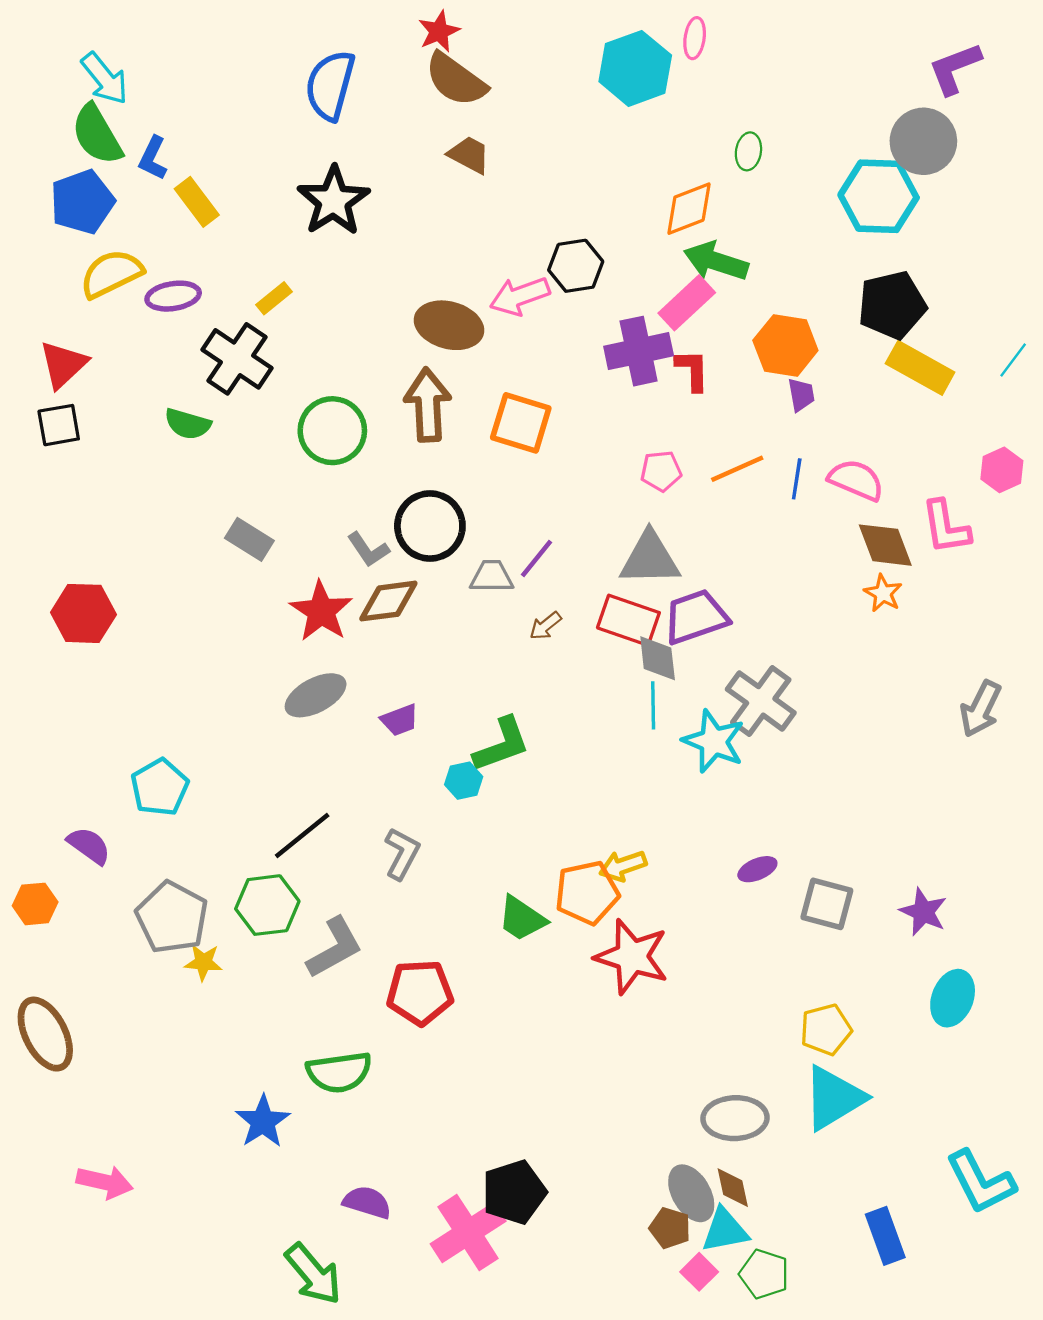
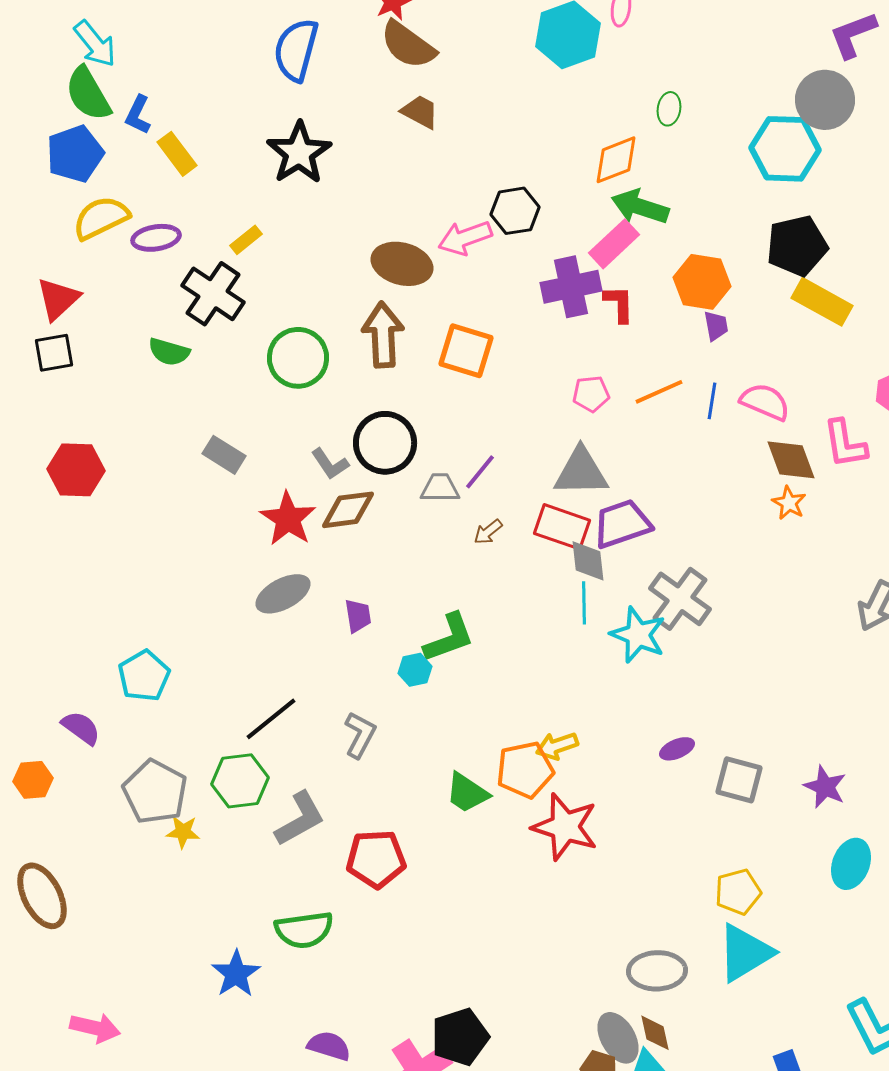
red hexagon: (83, 613) -> (76, 470), moved
purple trapezoid: (400, 720) -> (358, 616), turned -78

